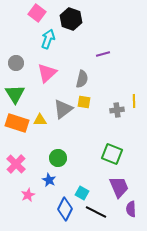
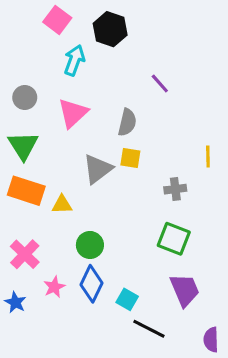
purple line: (103, 54) -> (160, 84), turned 64
gray cross: (117, 110) -> (175, 189), moved
yellow triangle: (40, 120) -> (62, 205), moved
blue star: (49, 180) -> (15, 302), moved
pink star: (28, 195) -> (54, 287), moved
blue diamond: (65, 209) -> (91, 284), moved
purple semicircle: (131, 209) -> (211, 340), moved

